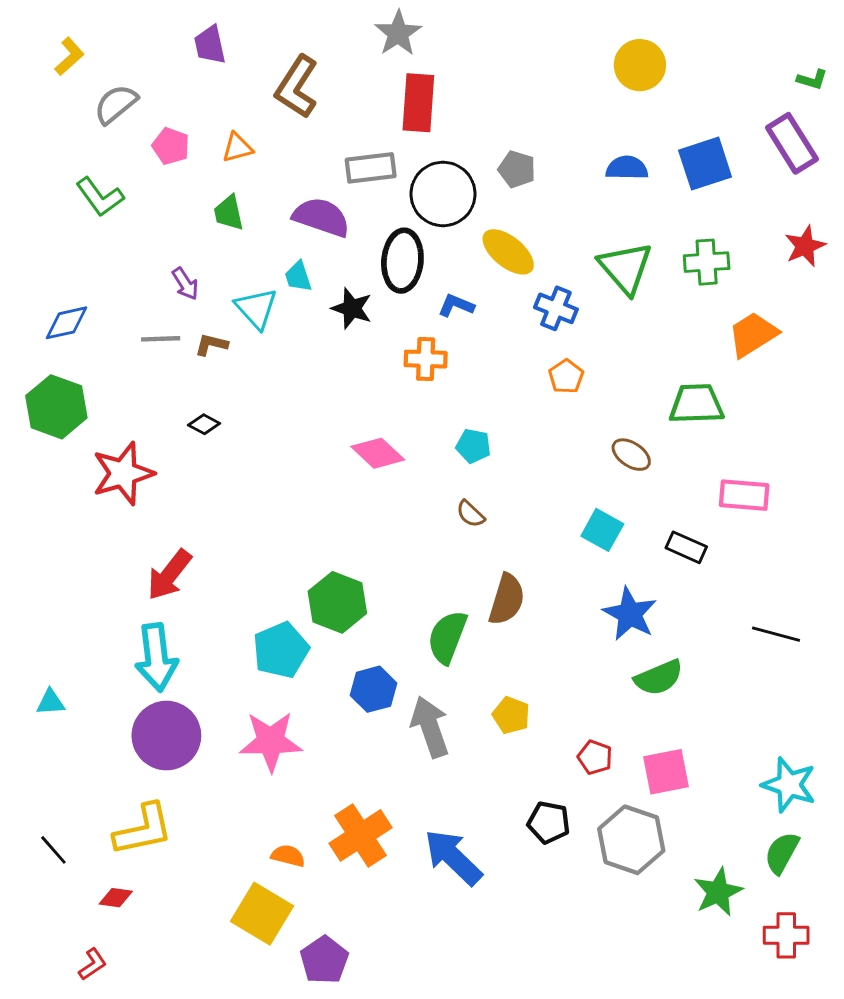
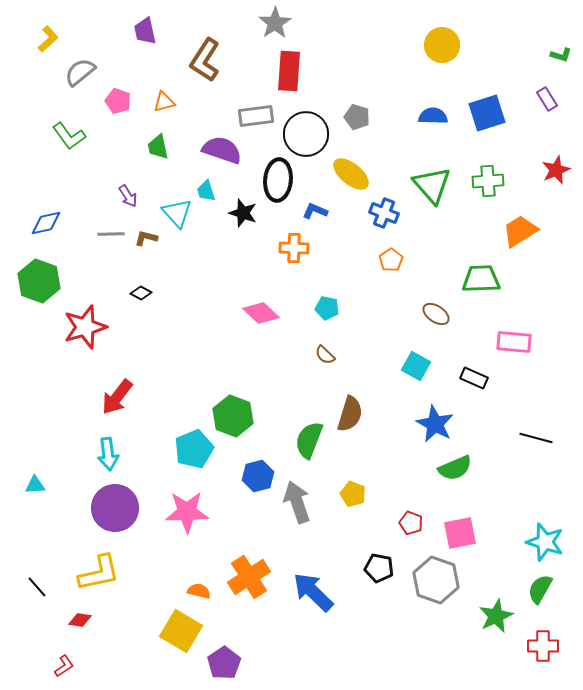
purple rectangle: (792, 143) -> (547, 99), size x0.6
cyan arrow: (156, 657) -> (108, 454), size x0.7

